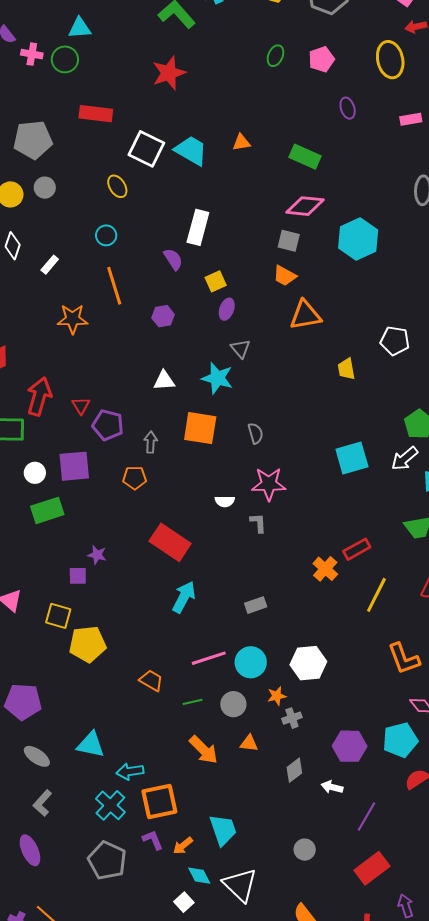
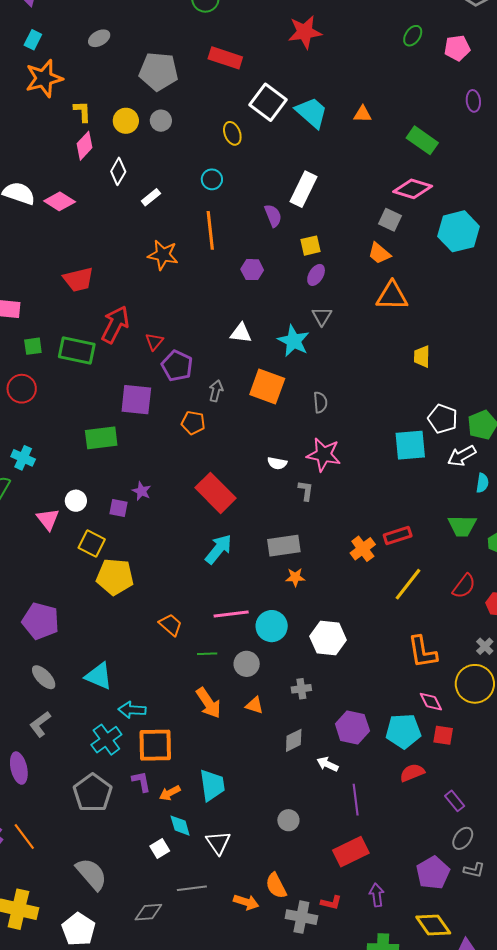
white pentagon: (395, 341) -> (443, 419), moved
white circle: (35, 473) -> (76, 501), moved
gray rectangle: (256, 605) -> (284, 546), moved, size x1.5
orange star: (277, 696) -> (295, 577), moved
purple line: (367, 816) -> (356, 800), turned -48
white triangle: (240, 885) -> (218, 843), size x0.7

